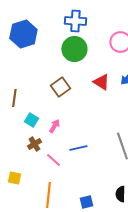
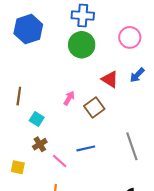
brown square: (60, 87) -> (94, 108), moved
pink arrow: (54, 126) -> (69, 98), moved
yellow square: (14, 178) -> (18, 167), moved

